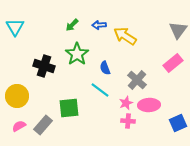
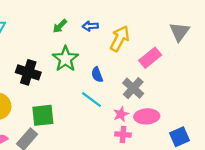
yellow arrow: (125, 36) -> (120, 39), turned 85
pink rectangle: (173, 63) -> (150, 58), moved
green square: (69, 108) -> (43, 115), moved

